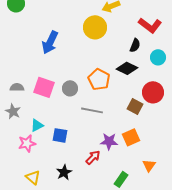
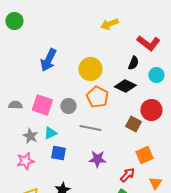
yellow circle: (95, 27) -> (90, 69), moved
gray star: (13, 111) -> (30, 136), moved
cyan triangle: (37, 125) -> (50, 133), moved
orange square: (131, 137) -> (144, 155), moved
purple star: (109, 141) -> (97, 159), moved
red arrow: (93, 157) -> (127, 175), moved
orange triangle: (149, 165) -> (155, 183), moved

